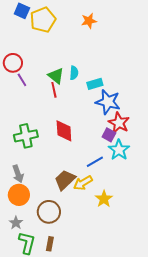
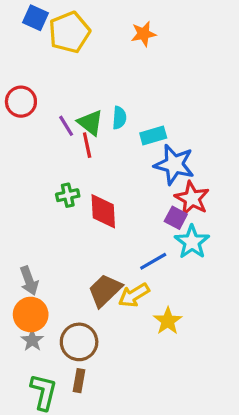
purple line: (22, 80) -> (66, 126), moved
green cross: (26, 136) -> (68, 195), moved, size x0.6
gray star: (16, 223) -> (32, 340), moved
brown rectangle: (50, 244) -> (79, 381), moved

